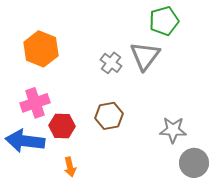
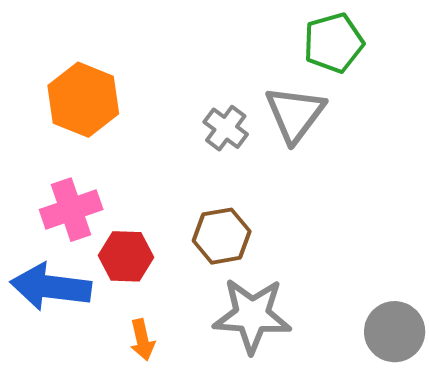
gray star: (173, 130) -> (252, 315), moved, size x1.4

